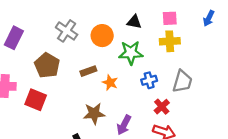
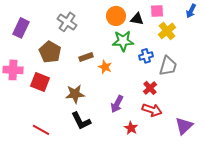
black triangle: (134, 22) -> (137, 19), moved
orange circle: (102, 36) -> (116, 16), moved
yellow cross: (170, 41) -> (167, 31), moved, turned -36
blue cross: (149, 80) -> (146, 56), moved
brown star: (94, 113) -> (75, 94), moved

